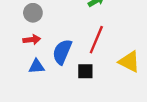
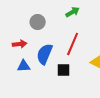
gray circle: (33, 13) -> (38, 22), moved

